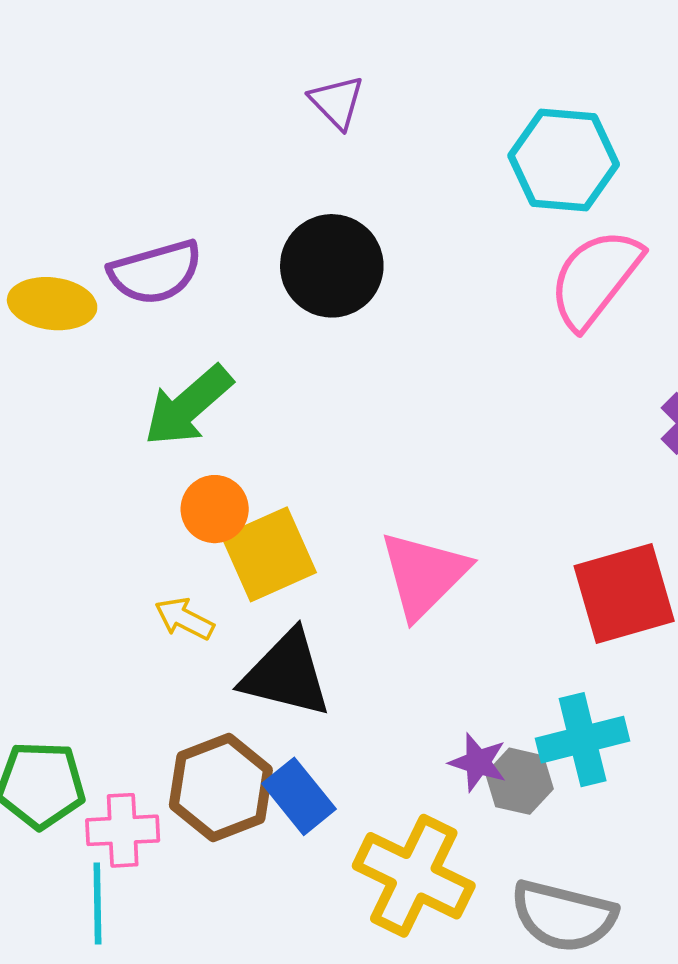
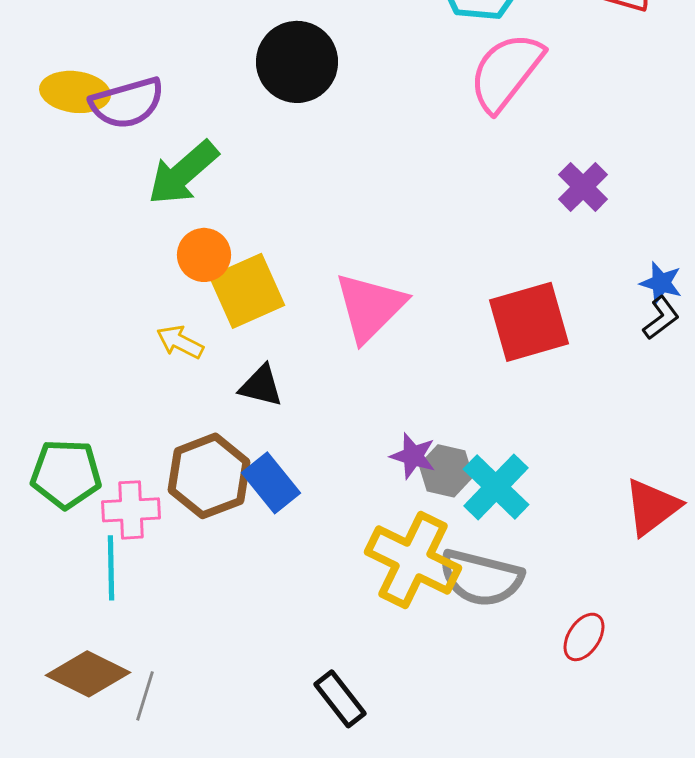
purple semicircle: (155, 272) -> (127, 103), moved
black triangle: (286, 674) -> (261, 386), size x0.6
cyan cross: (583, 740) -> (496, 487), moved, turned -32
yellow cross: (414, 876) -> (413, 560), moved

